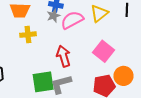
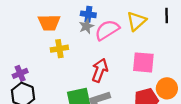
pink square: (103, 51) -> (143, 62), turned -30
red arrow: (63, 56) -> (100, 70), turned 40

